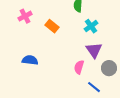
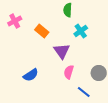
purple triangle: (94, 50) -> (62, 51), moved
blue semicircle: (30, 60) -> (31, 75), moved, turned 140

